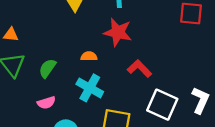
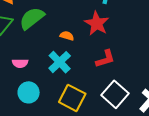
green semicircle: (47, 68) -> (32, 18), moved, size x1.5
red L-shape: (139, 69) -> (105, 59), turned 100

